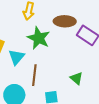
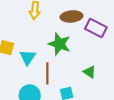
green star: (39, 38) -> (59, 44), moved

